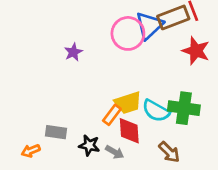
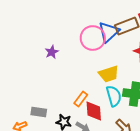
yellow trapezoid: (128, 103) -> (109, 74), moved
cyan semicircle: (156, 111) -> (114, 96), turned -135

